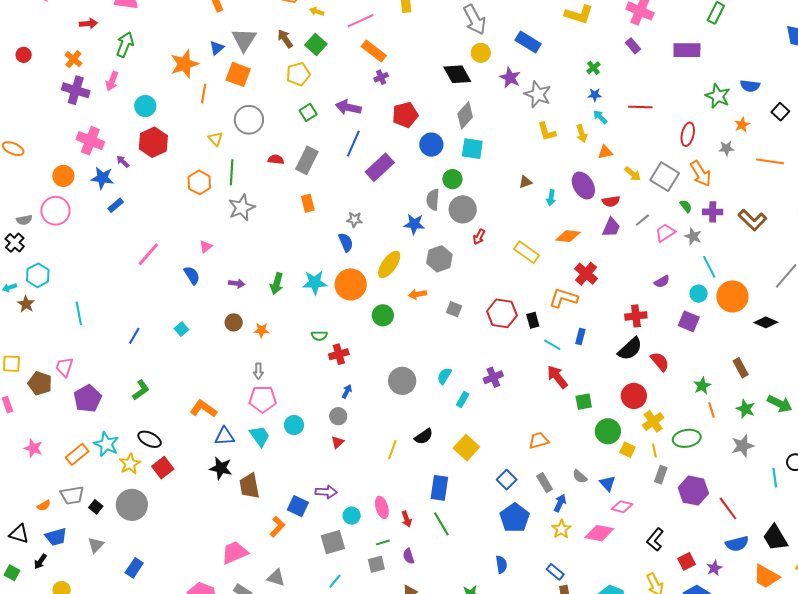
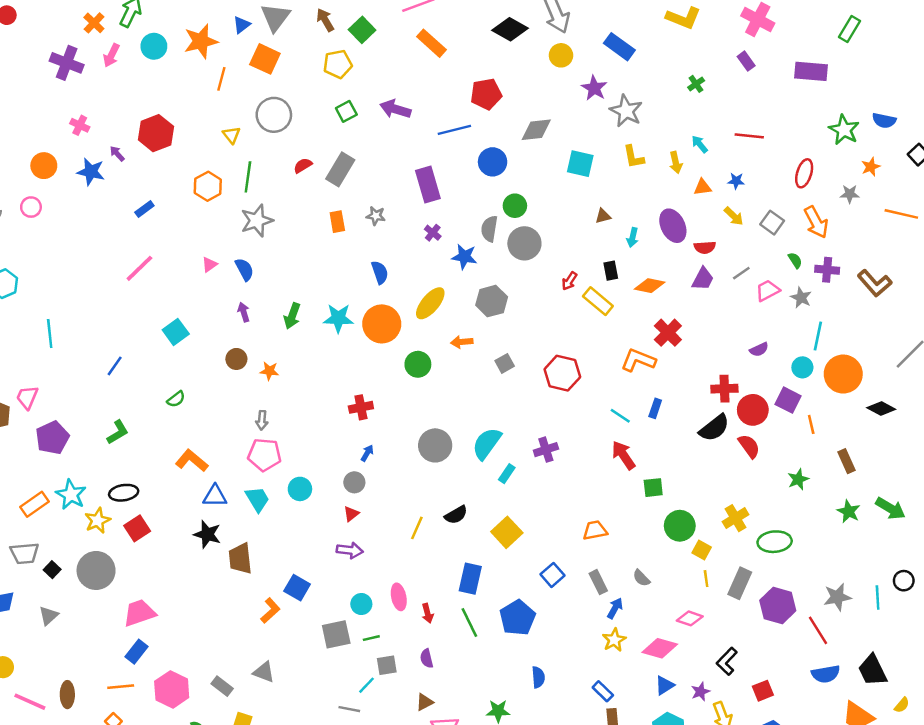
orange cross: (73, 59) -> (94, 23), moved
black diamond: (457, 74) -> (510, 29), moved, turned -36
purple cross: (381, 77) -> (433, 233), moved, turned -32
blue star: (595, 95) -> (736, 181), moved
cyan circle: (145, 106) -> (154, 46), moved
red pentagon: (405, 115) -> (486, 94), moved
gray diamond: (465, 115) -> (536, 130), turned 36
pink cross: (90, 141) -> (80, 125), size x0.6
blue line: (353, 144) -> (454, 130), moved, turned 48
cyan square: (472, 149) -> (580, 164), moved
red semicircle: (276, 159) -> (303, 165), turned -42
purple rectangle: (380, 167) -> (428, 185), turned -68
gray square: (665, 177) -> (772, 223), size x0.7
blue rectangle: (116, 205) -> (144, 209), moved
pink circle: (56, 211) -> (31, 207), size x0.6
gray star: (354, 220) -> (376, 216), moved
red arrow: (479, 237) -> (569, 281), moved
cyan line: (709, 267) -> (818, 336), turned 35
blue semicircle: (192, 275) -> (244, 269), moved
purple arrow: (237, 283) -> (244, 312), turned -119
gray square: (454, 309) -> (505, 363), turned 35
black rectangle: (533, 320) -> (611, 271), moved
cyan square: (181, 329) -> (176, 332), moved, size x1.5
green semicircle: (319, 336) -> (176, 399), moved, turned -42
cyan semicircle: (444, 376) -> (487, 443), size x1.6
red circle: (634, 396) -> (753, 410), moved
orange line: (712, 410) -> (811, 424), moved
black ellipse: (150, 439) -> (124, 493), turned -40
gray star: (743, 446) -> (837, 597), moved
yellow line: (654, 450) -> (706, 579), moved
gray rectangle: (661, 475) -> (740, 583), size x1.4
blue triangle: (608, 483) -> (664, 685), moved, turned 36
purple arrow: (326, 492) -> (350, 550), moved
blue pentagon: (515, 518) -> (518, 618), moved
green line: (383, 542) -> (371, 638), moved
pink trapezoid: (235, 553) -> (139, 613), moved
blue rectangle: (134, 568) -> (137, 652), moved
purple star: (714, 568) -> (700, 692), moved
cyan line: (335, 581) -> (366, 685), moved

